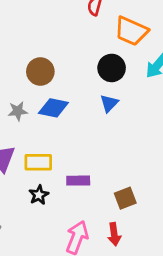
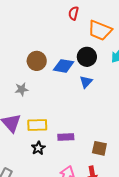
blue diamond: (53, 108) -> (64, 66), moved
brown square: (125, 198) -> (99, 148), turned 35

